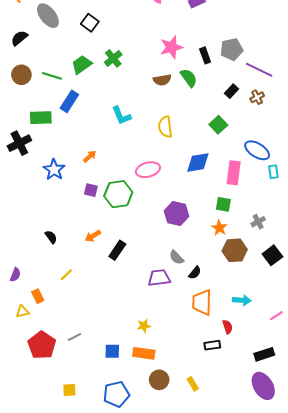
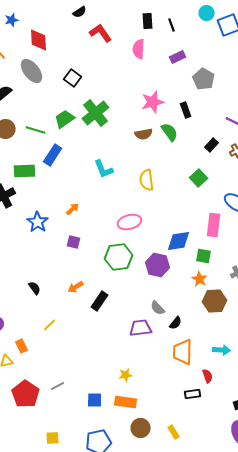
gray pentagon: (232, 49) -> (204, 79), moved, turned -30
green cross: (113, 58) -> (96, 113), size x1.5
blue diamond: (198, 163) -> (179, 241), moved
green hexagon: (118, 194) -> (119, 257), moved

